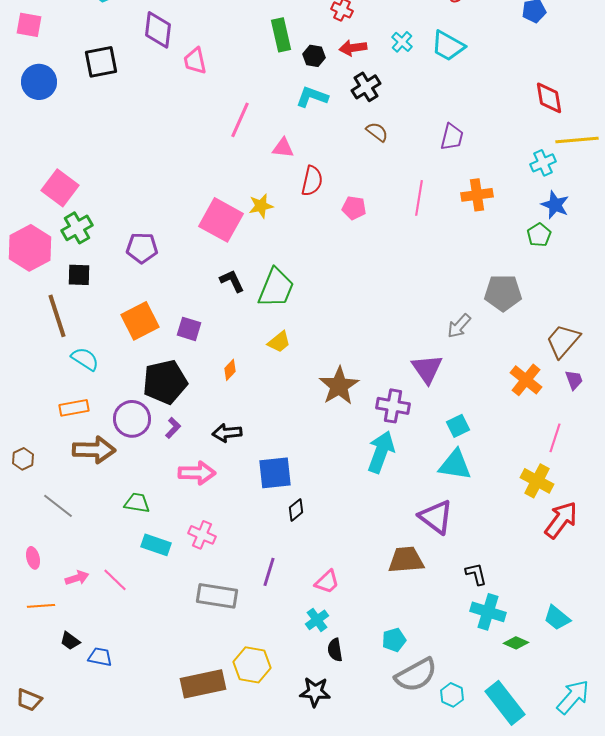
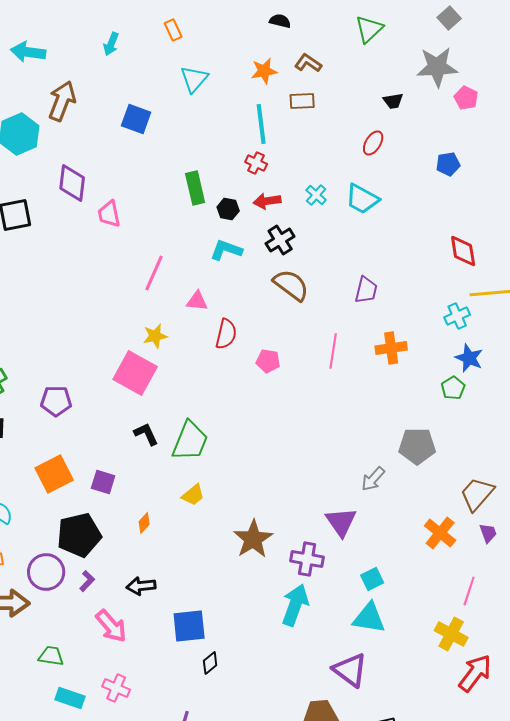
brown semicircle: (377, 132) -> (291, 285), size x1.6
yellow star: (261, 206) -> (155, 336), moved
pink arrow: (197, 473) -> (111, 626), turned 48

